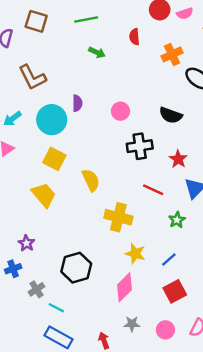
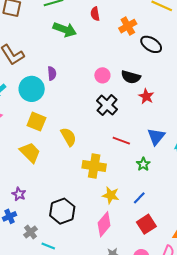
green arrow: (97, 52) -> (65, 30), size x1.6
pink circle: (120, 111) -> (102, 75), moved
black cross: (140, 146) -> (107, 105), turned -35
red star: (178, 159) -> (146, 96), moved

